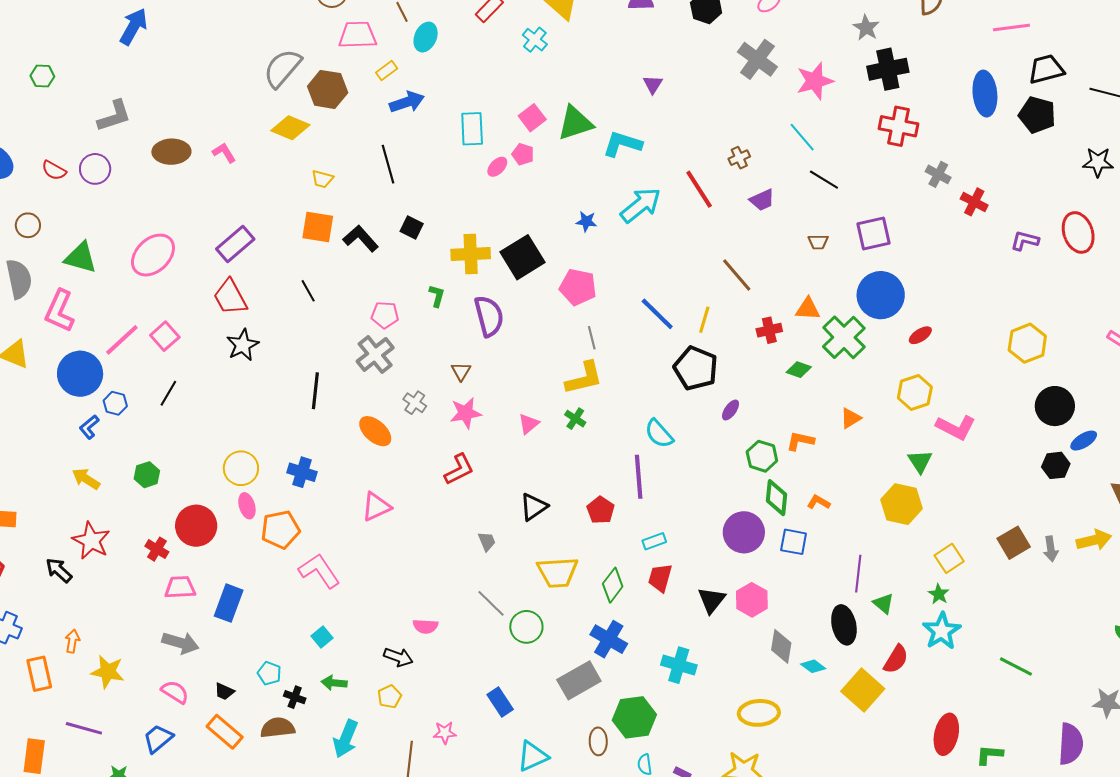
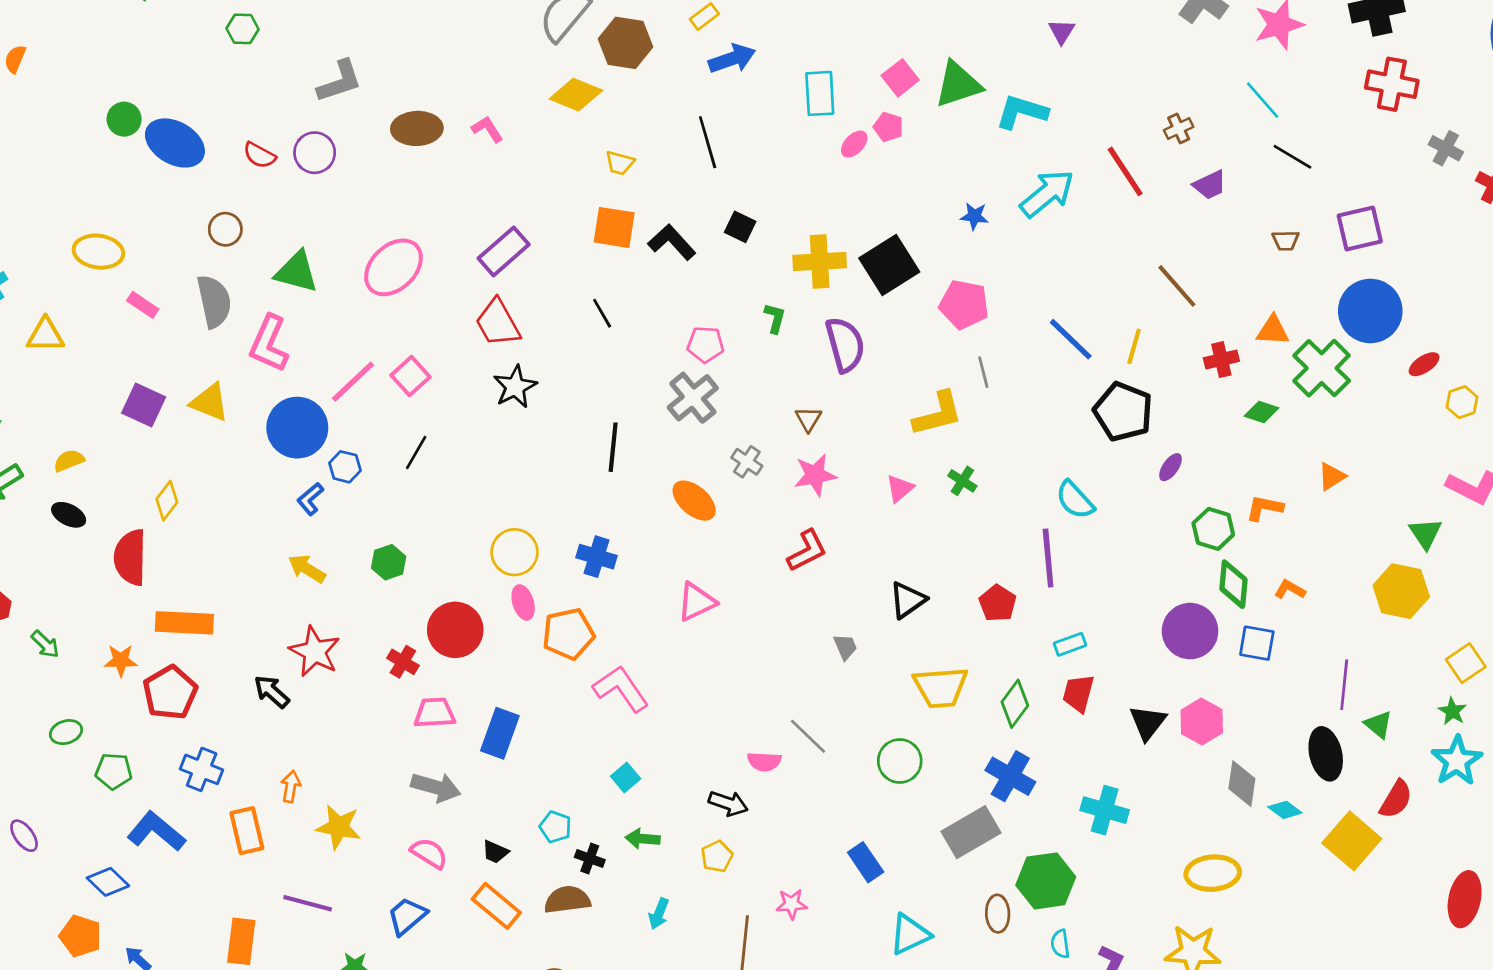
yellow L-shape: (584, 378) -> (938, 414), moved
yellow hexagon: (915, 392) -> (1462, 402), moved, size x0.7
gray line: (491, 603) -> (808, 736), moved
cyan arrow: (346, 739) -> (659, 914), size x0.6

